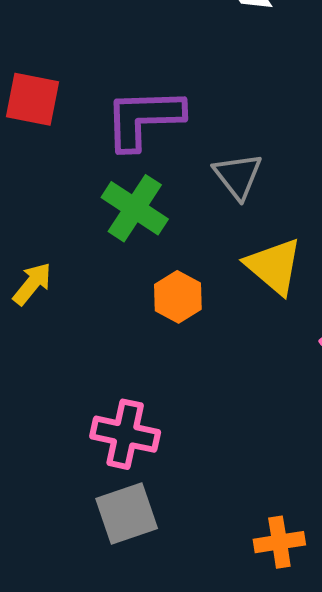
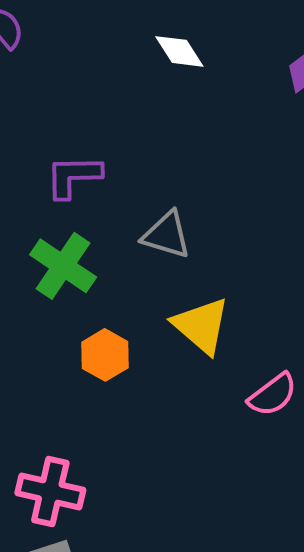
purple L-shape: (144, 119) -> (73, 176), size x0.7
gray triangle: (238, 176) -> (167, 235), turned -36

